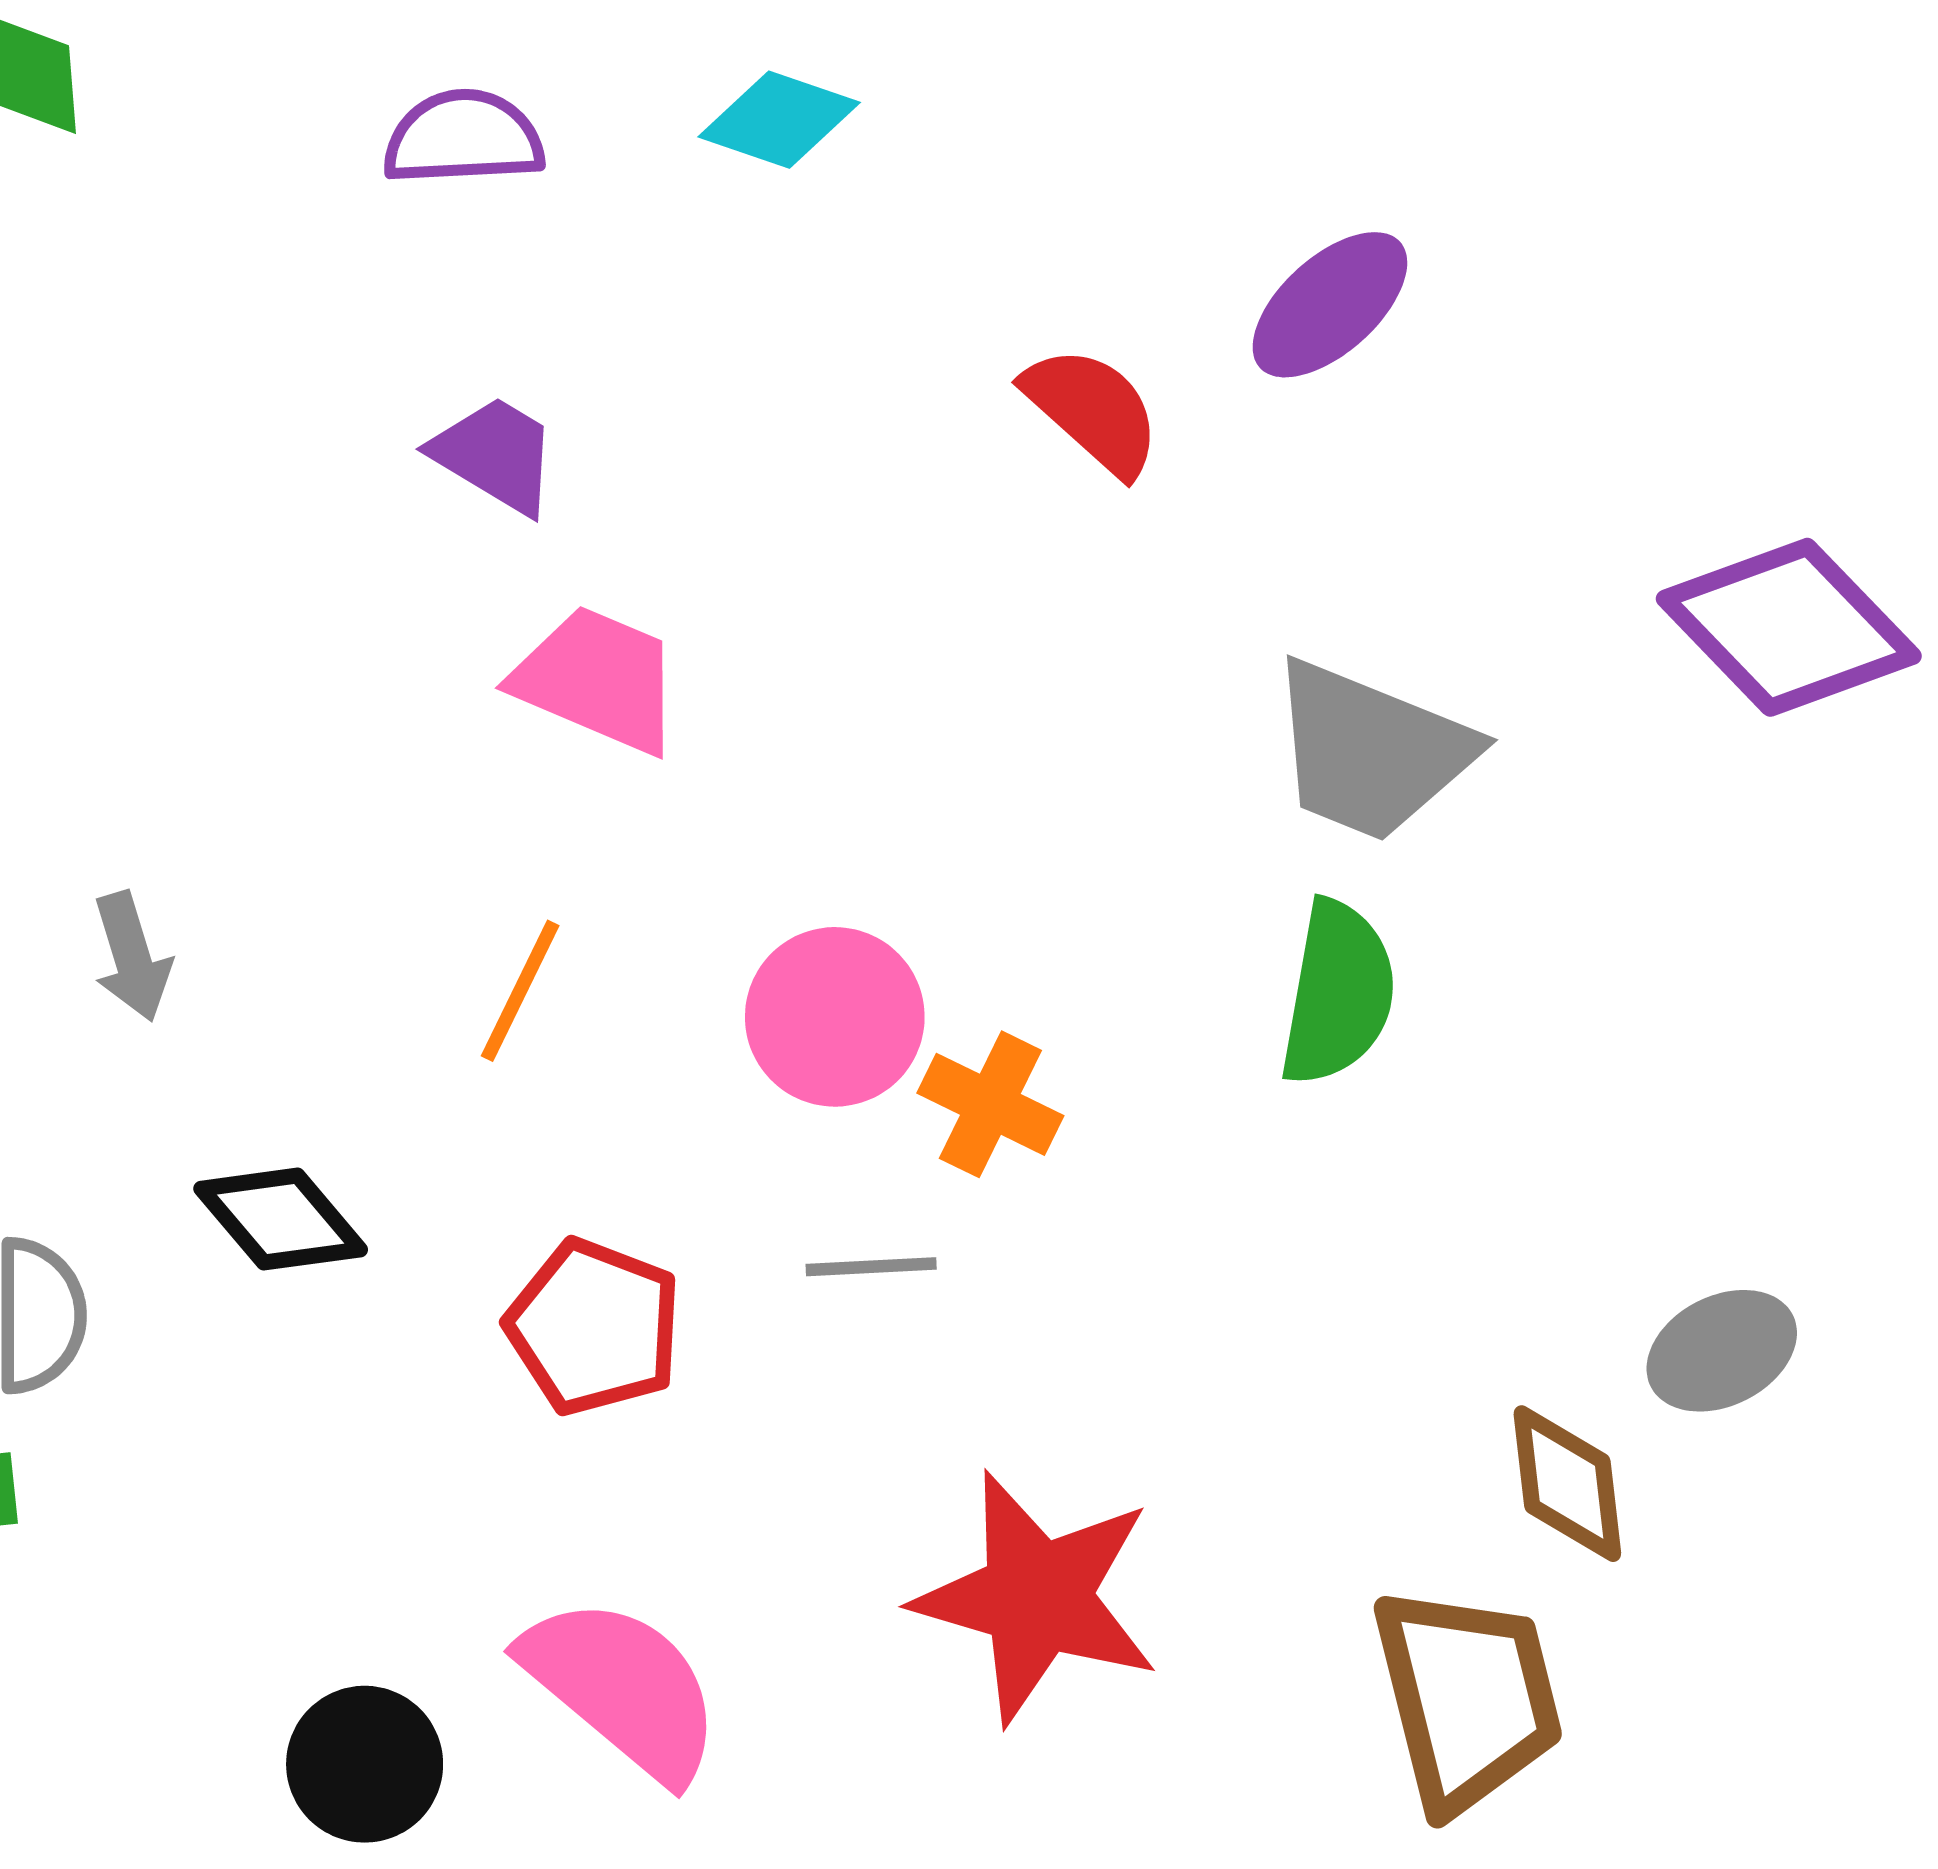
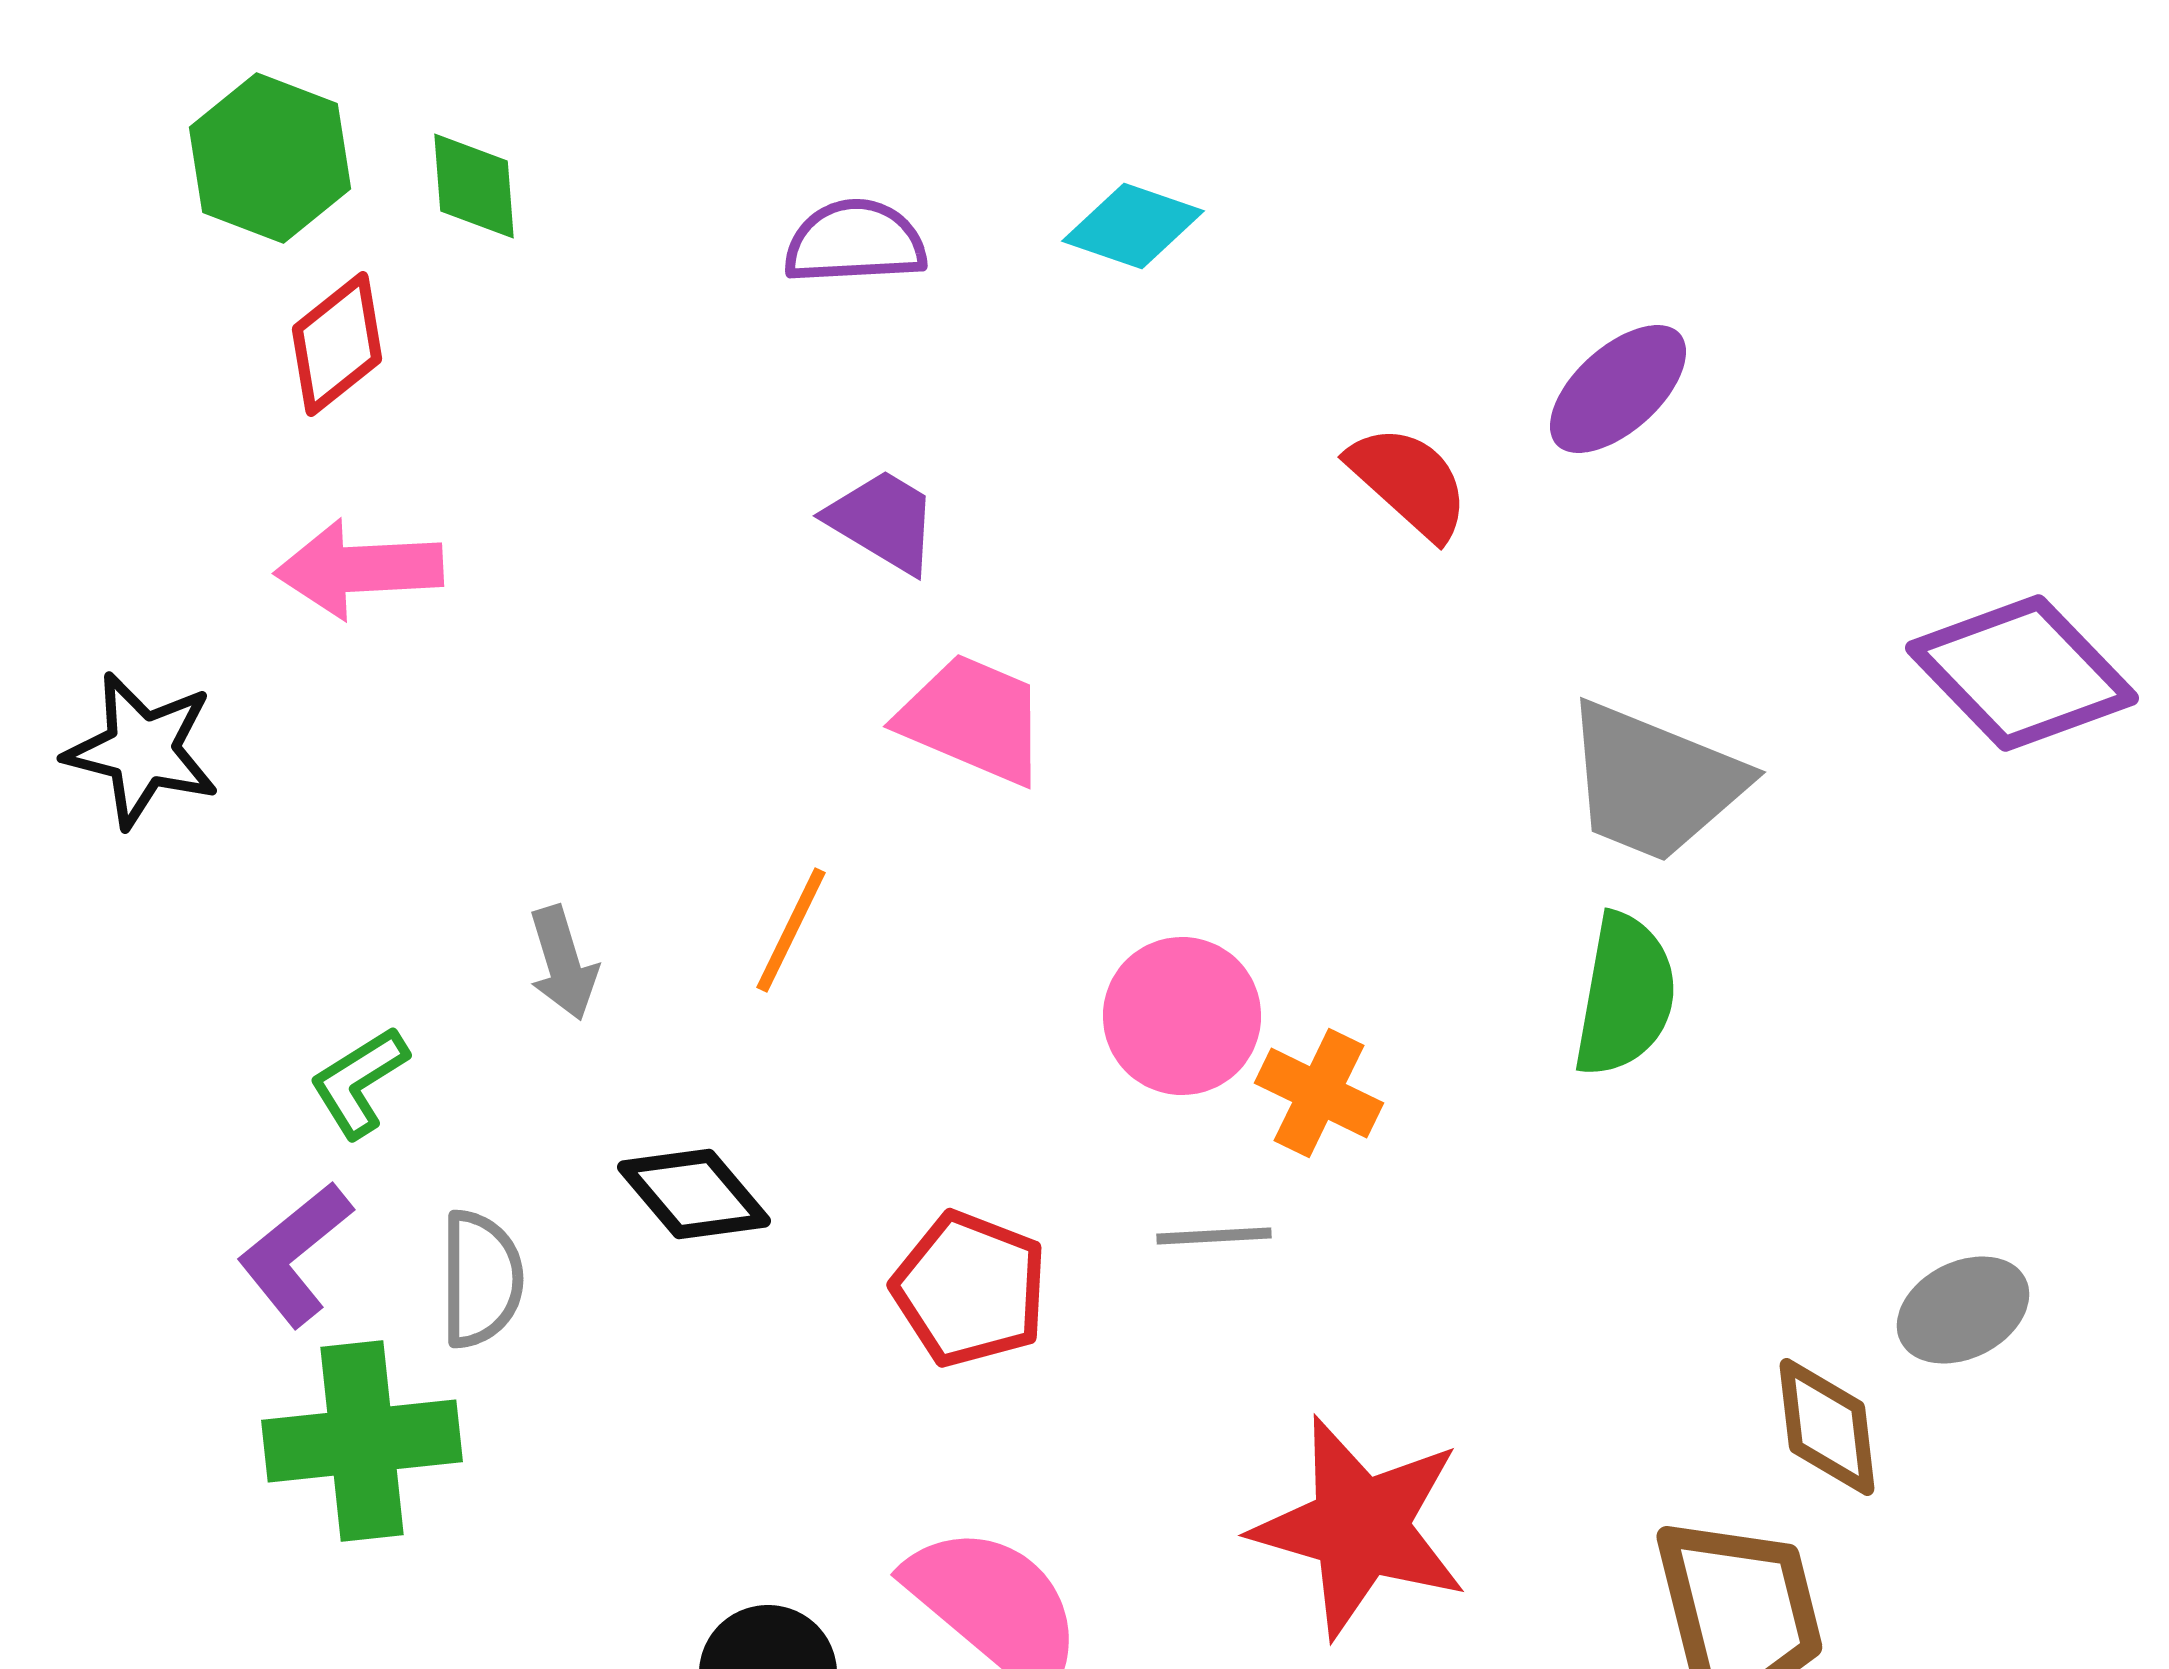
orange line: (520, 991) -> (791, 930), moved

